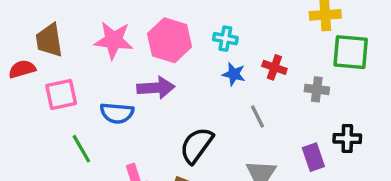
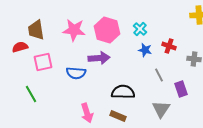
cyan cross: (225, 39) -> (140, 29), turned 32
black semicircle: (197, 145) -> (123, 92), turned 55
green line: (81, 149) -> (31, 94), moved
purple rectangle: (313, 157) -> (181, 89), moved

